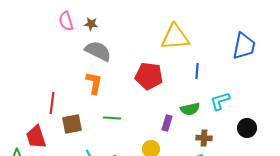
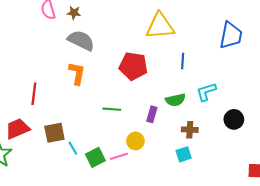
green line: (112, 118) -> (112, 109), moved
brown square: (72, 124) -> (54, 133), moved
red trapezoid: (36, 137) -> (17, 129), turned 85

